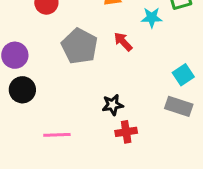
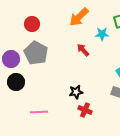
gray pentagon: (79, 46) -> (36, 53), moved
red cross: (126, 132) -> (85, 110), turned 32

